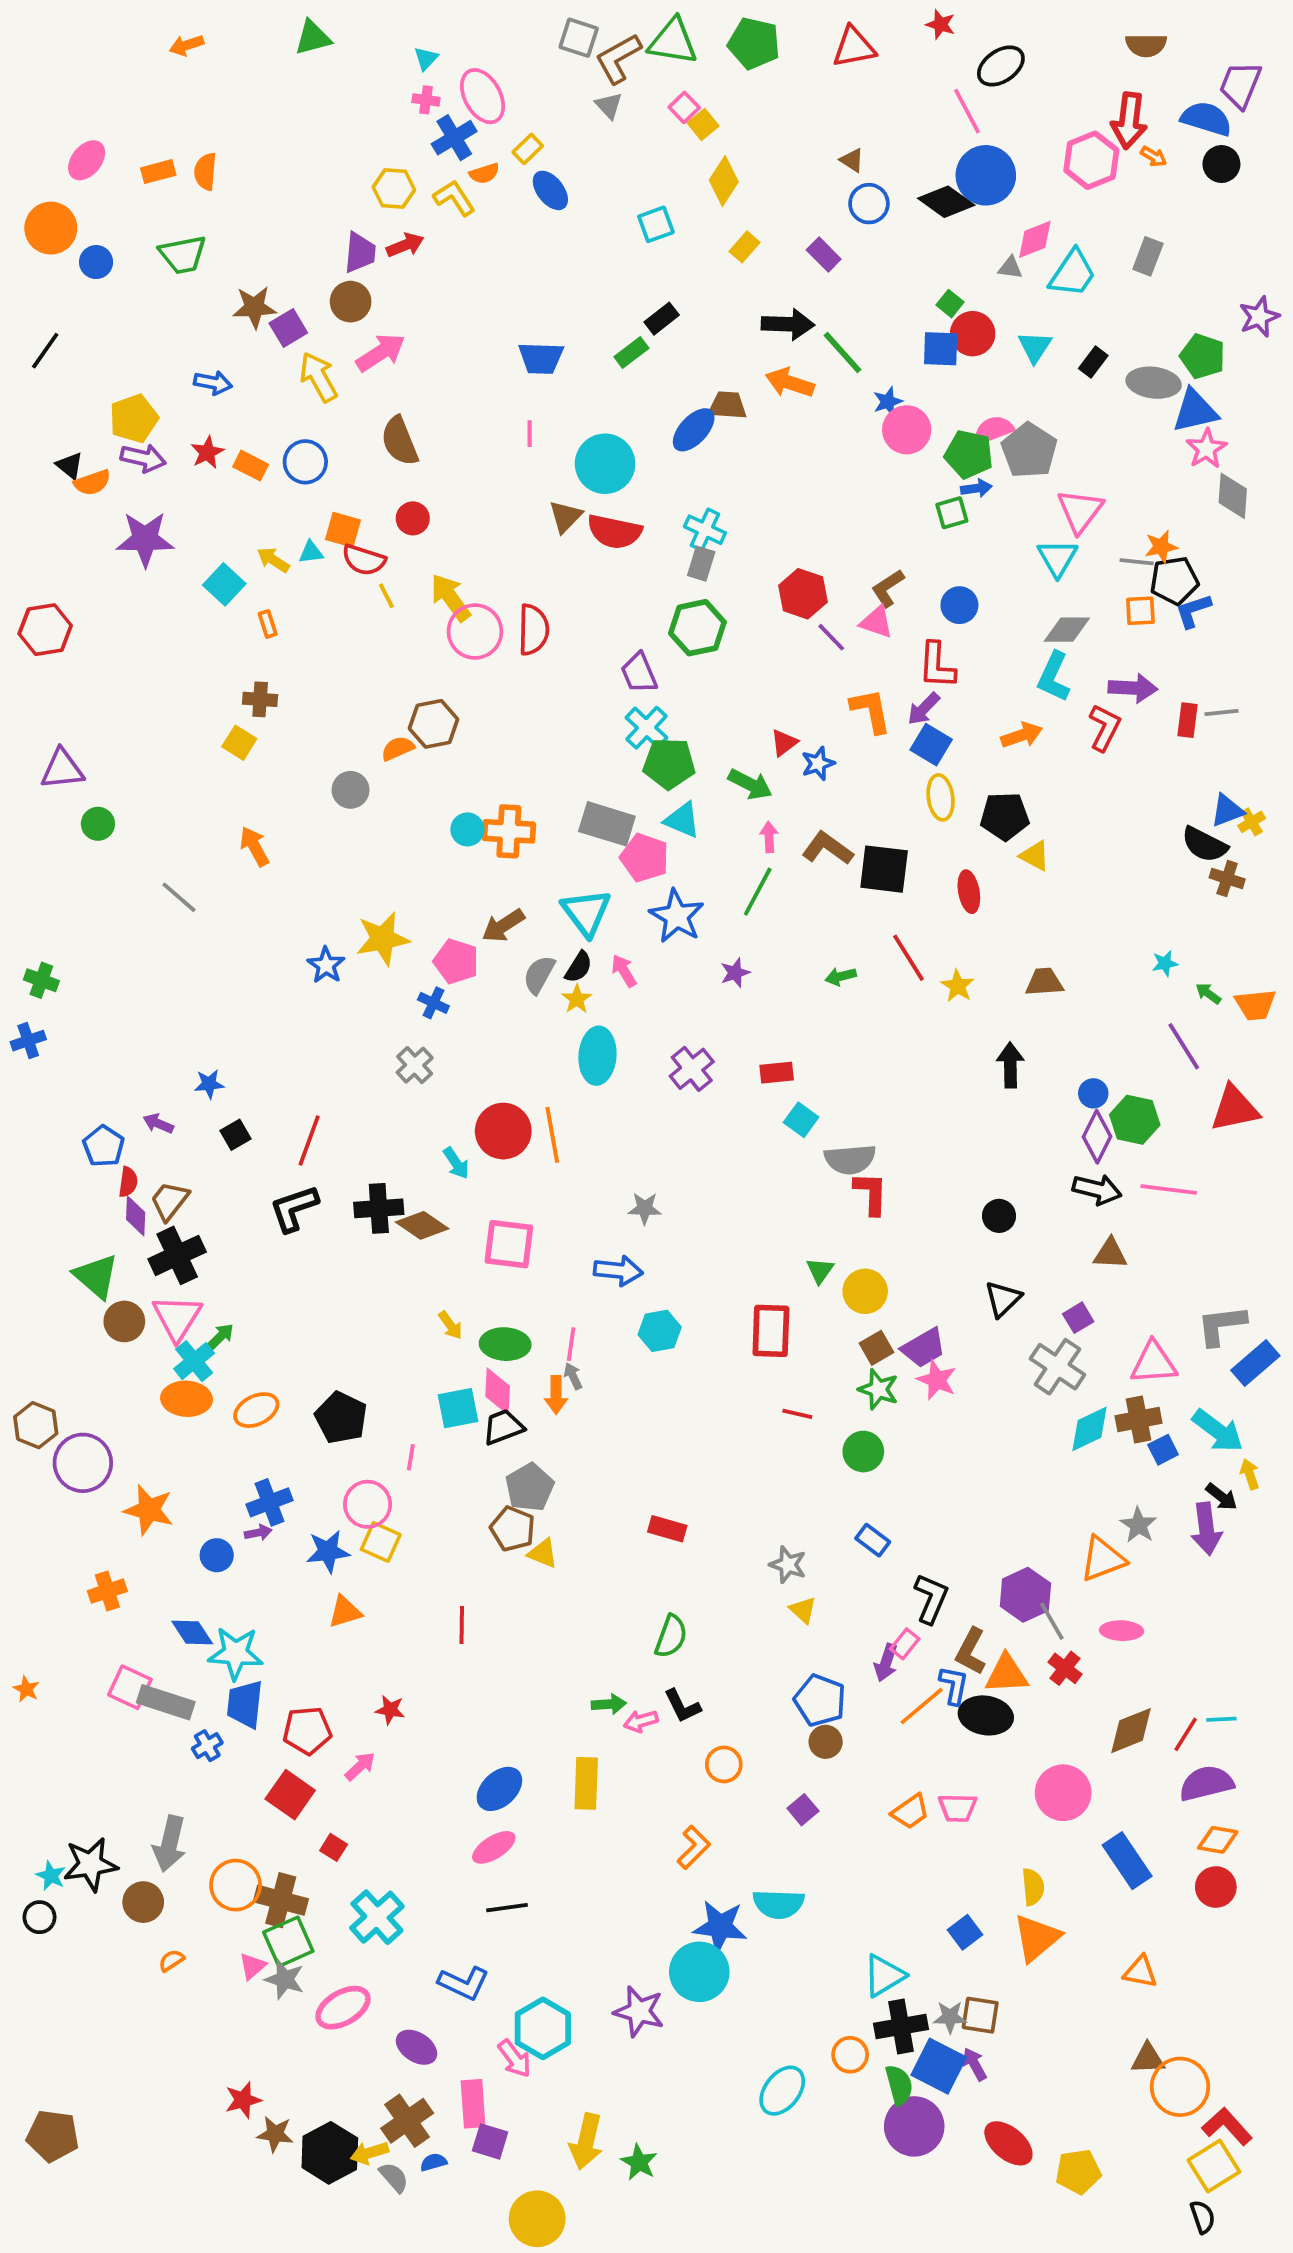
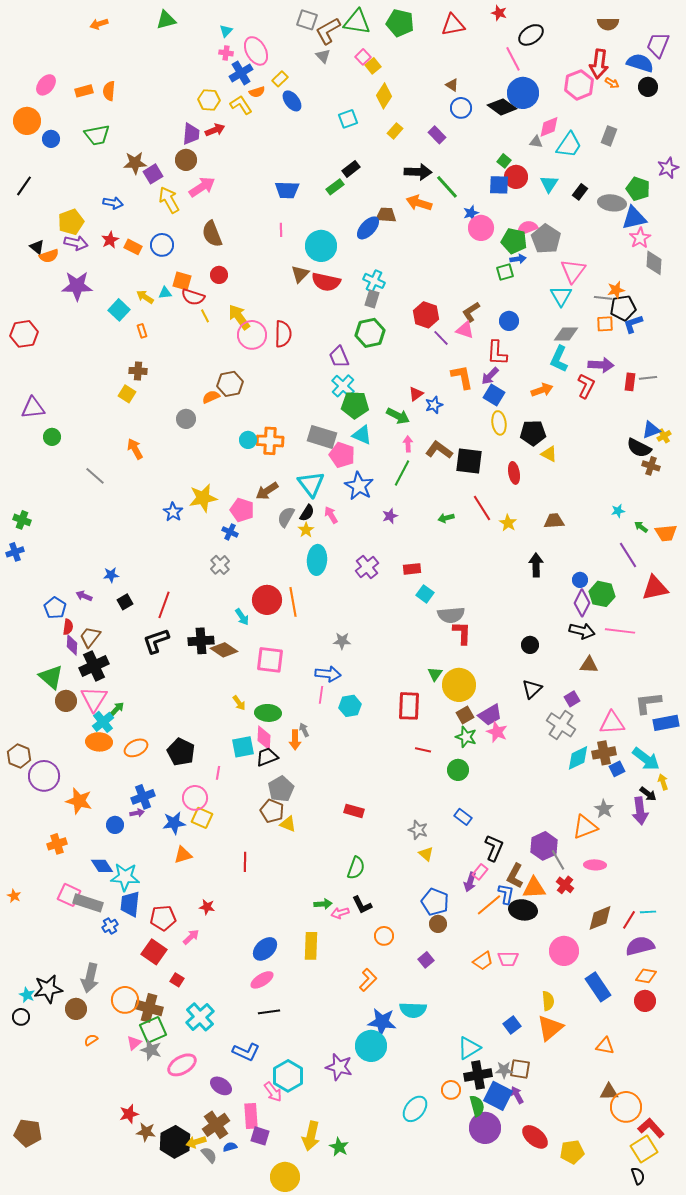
yellow circle: (865, 1291) -> (459, 685), size x1.4
pink line: (571, 1344) -> (321, 695), moved
blue rectangle: (1255, 1363) -> (666, 723), turned 30

